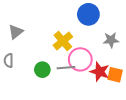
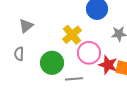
gray line: (66, 68) -> (74, 79), moved
green circle: (42, 70) -> (52, 63), size x1.5

